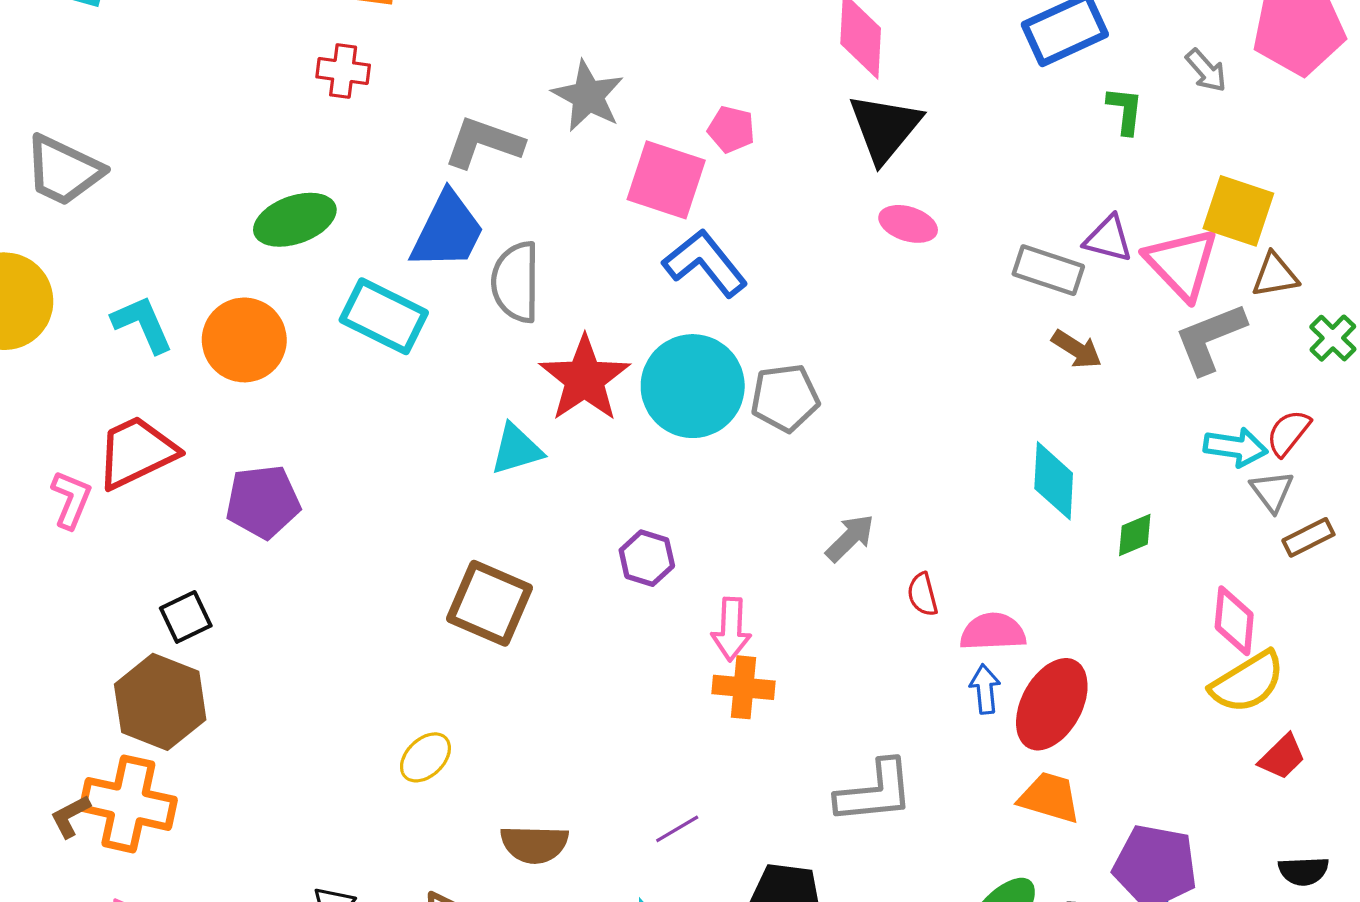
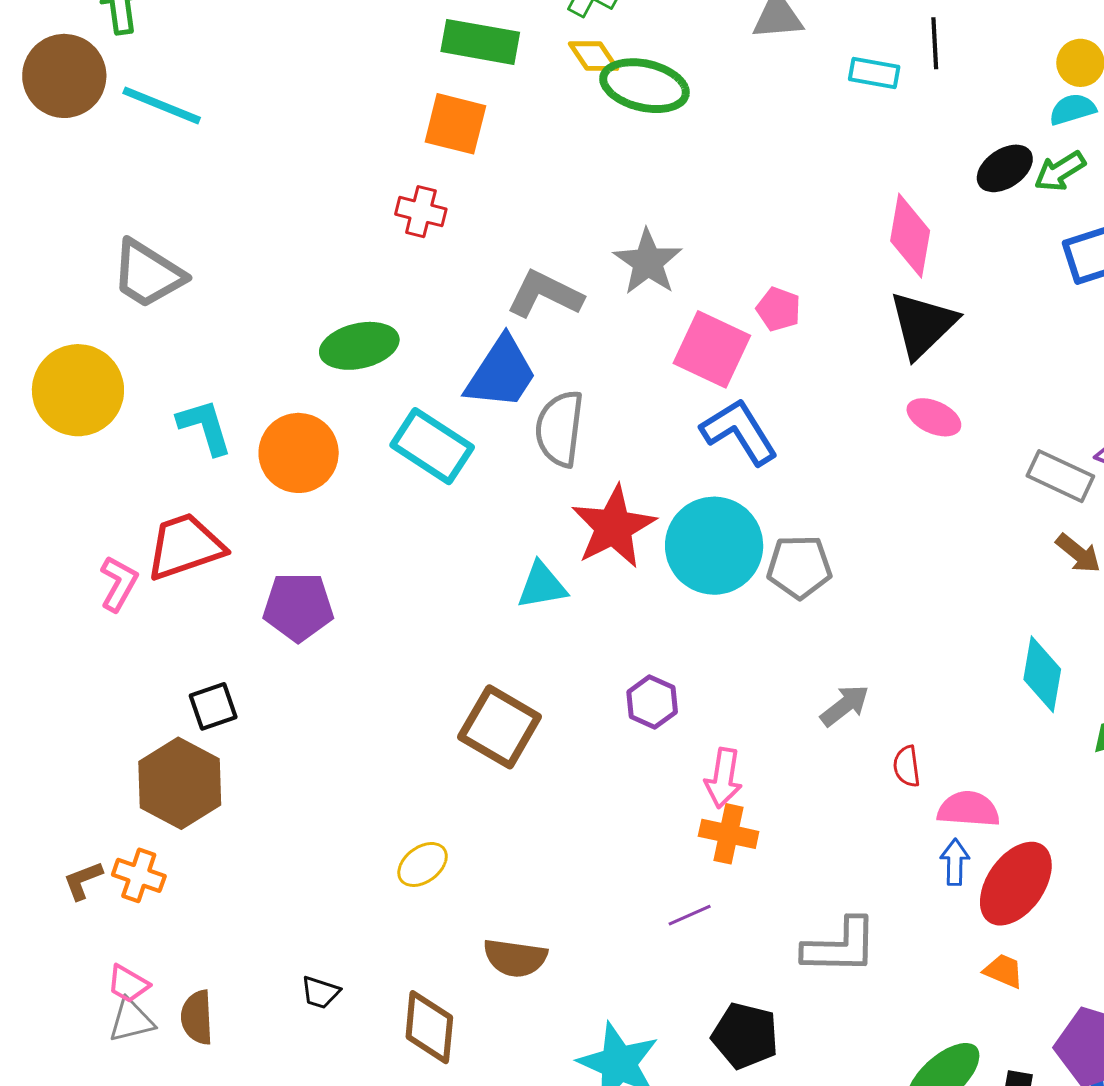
orange trapezoid: (1050, 797) -> (1004, 971), size x0.7
orange cross: (128, 804) -> (139, 875), size x0.6
purple line: (677, 829) -> (690, 915), moved

